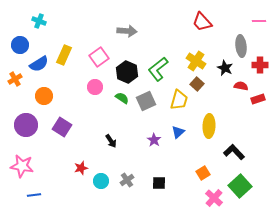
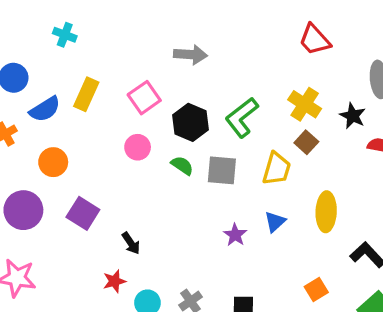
cyan cross: (39, 21) -> (65, 35), moved
gray square: (146, 101) -> (222, 170), turned 30
black arrow: (111, 141) -> (131, 243), moved

